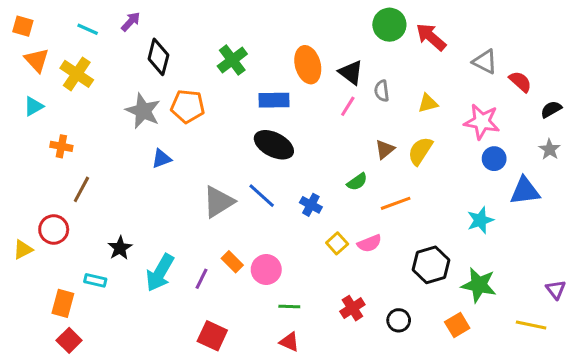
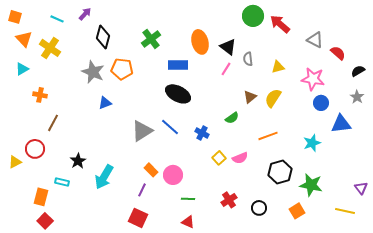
orange line: (396, 203) -> (268, 136), moved
purple line: (202, 279) -> (142, 190), moved

